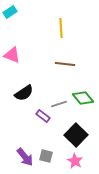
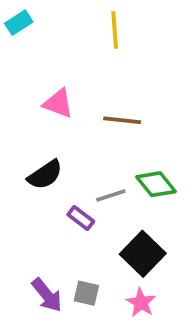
yellow line: (61, 28) -> (115, 30), moved
pink triangle: (12, 55) -> (58, 103), moved

